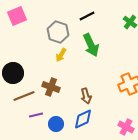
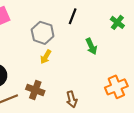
black line: (87, 16) -> (73, 16), turned -42
green arrow: (91, 45) -> (91, 46), moved, size x0.7

